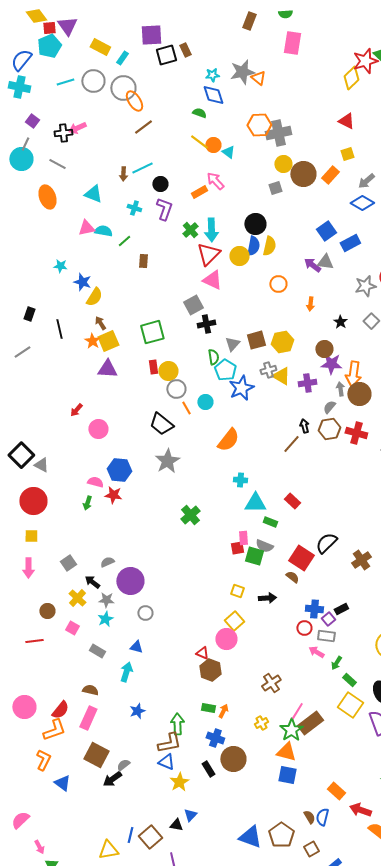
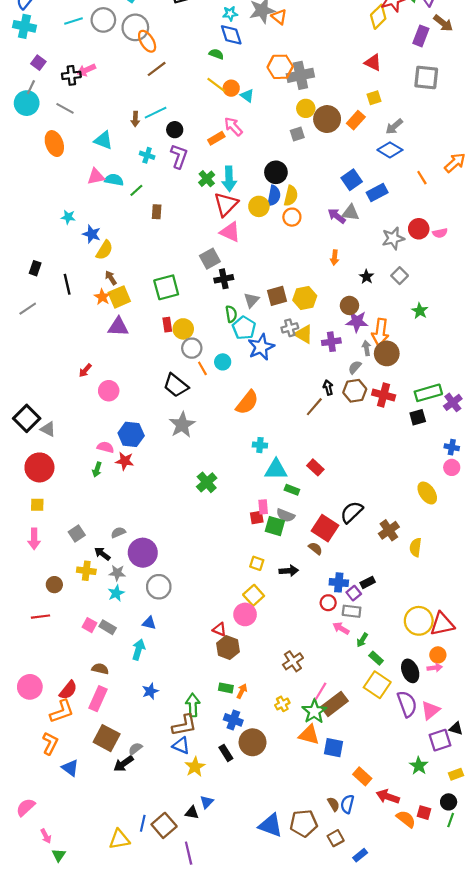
orange circle: (278, 284) -> (292, 217), moved
yellow cross: (77, 598) -> (86, 571), turned -36
gray circle: (145, 613) -> (159, 587), size x1.5
pink square: (72, 628) -> (89, 625), moved
blue square: (287, 775) -> (333, 748), moved
brown pentagon: (281, 835) -> (304, 823), turned 30

